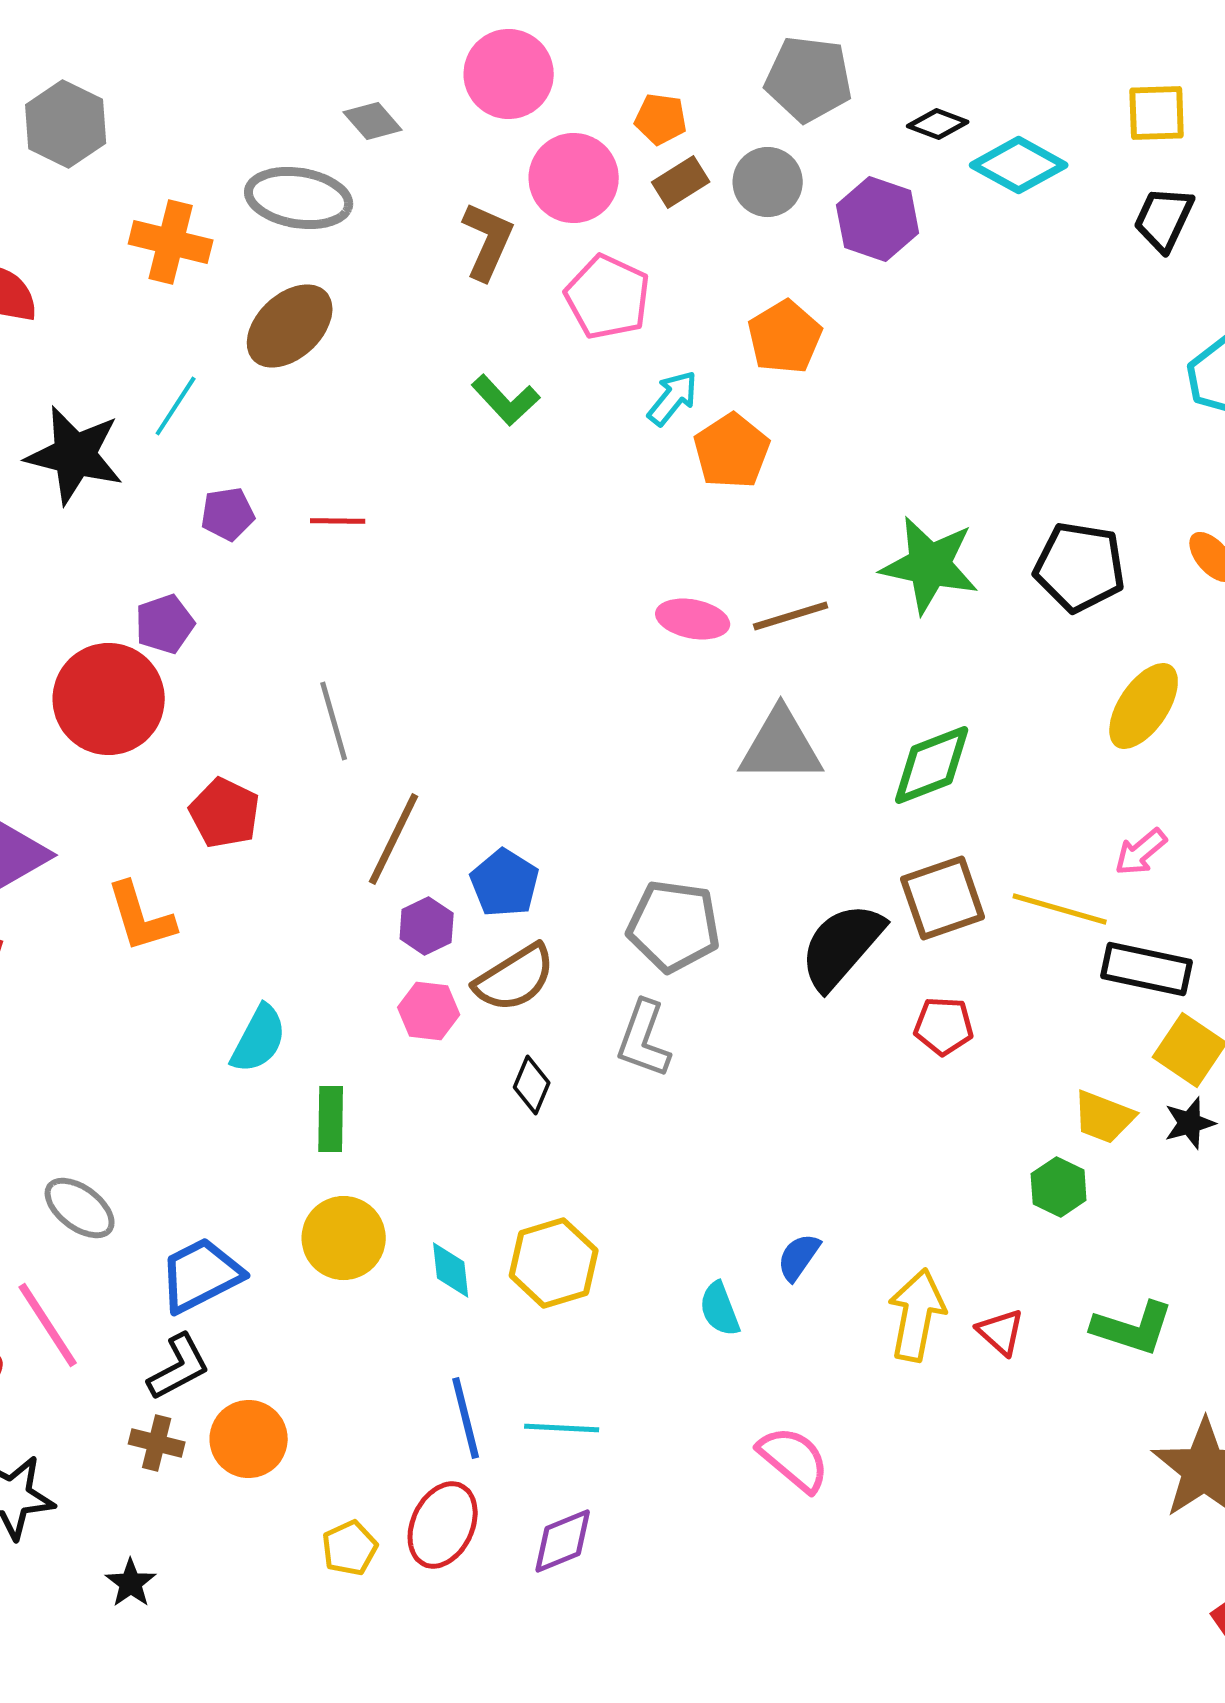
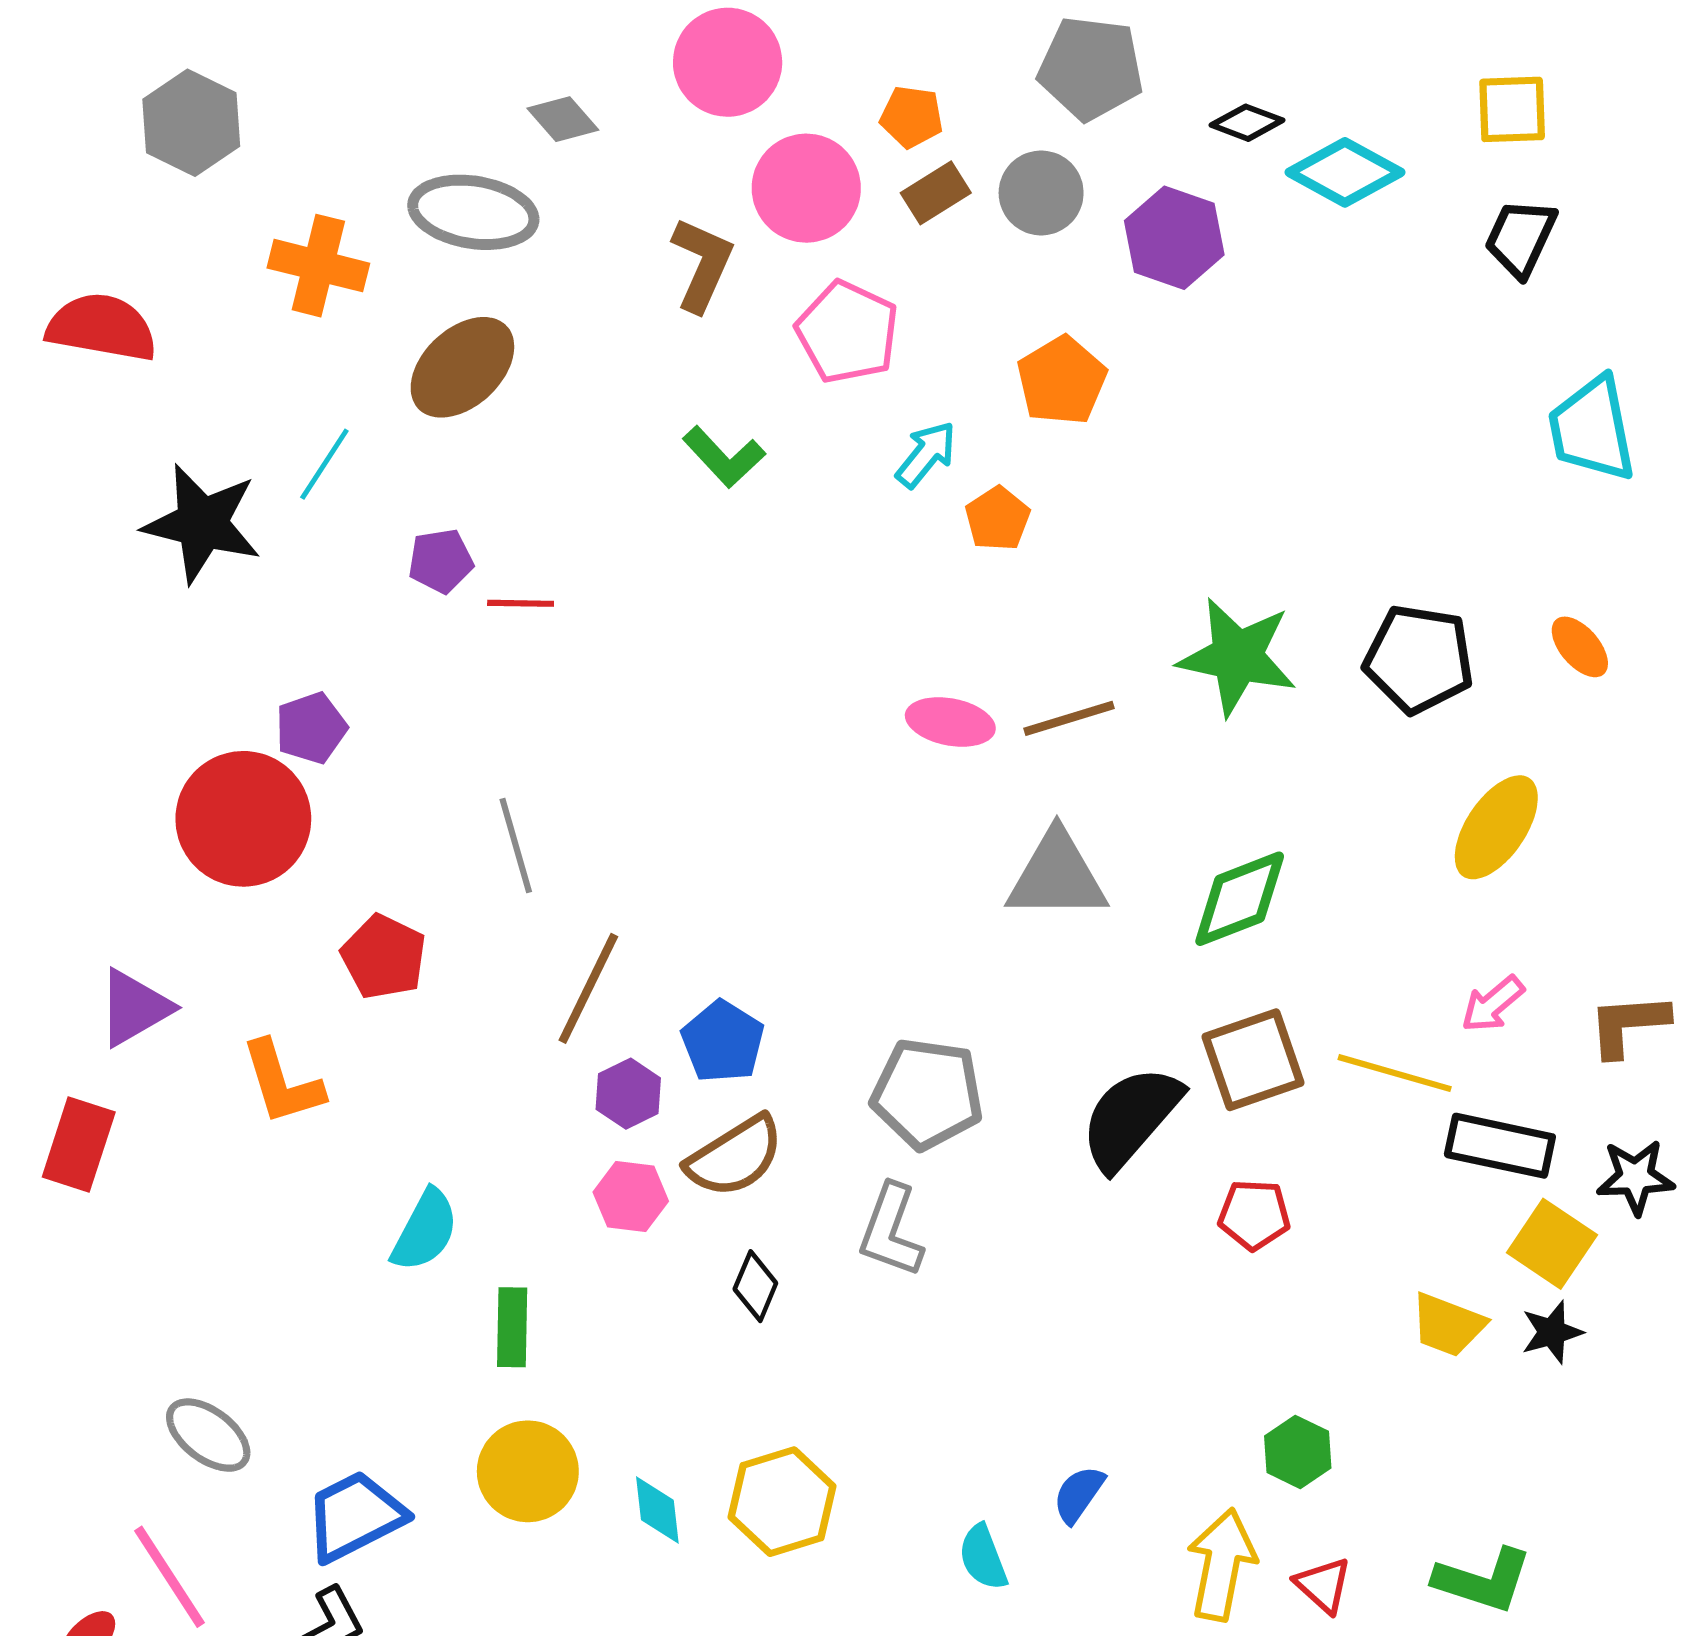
orange pentagon: (732, 451) -> (998, 519), size x0.7
purple pentagon: (228, 514) -> (441, 561), moved
green hexagon: (1059, 1187) -> (1298, 1452), moved

